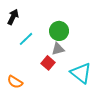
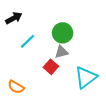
black arrow: (13, 17) -> (14, 18), turned 35
cyan triangle: (81, 73) -> (86, 77), turned 45

